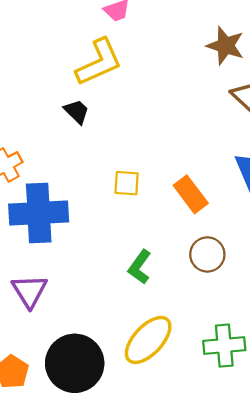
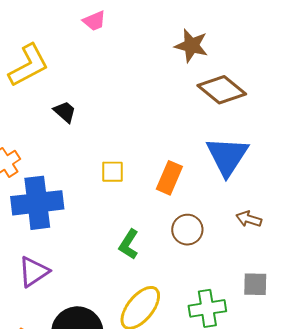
yellow L-shape: (99, 62) -> (29, 65), moved
orange rectangle: (191, 194) -> (169, 178), turned 64
purple triangle: (29, 291) -> (34, 272), turned 32

